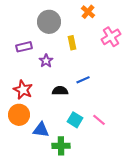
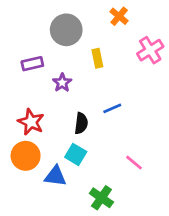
black semicircle: (60, 91) -> (81, 123), turned 98
cyan square: (75, 120) -> (76, 154), moved
green cross: (61, 146) -> (101, 198), moved, turned 36

